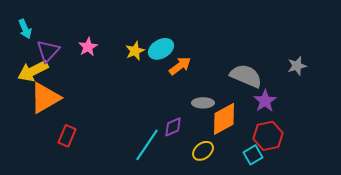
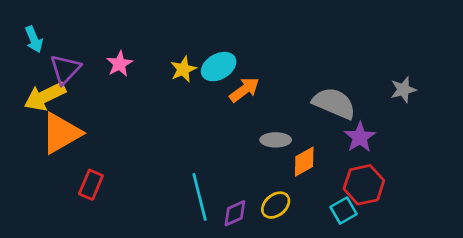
orange diamond: (224, 119) -> (304, 162), size x0.7
purple diamond: (173, 127) -> (235, 213), moved
cyan line: (147, 145) -> (200, 197), turned -48

